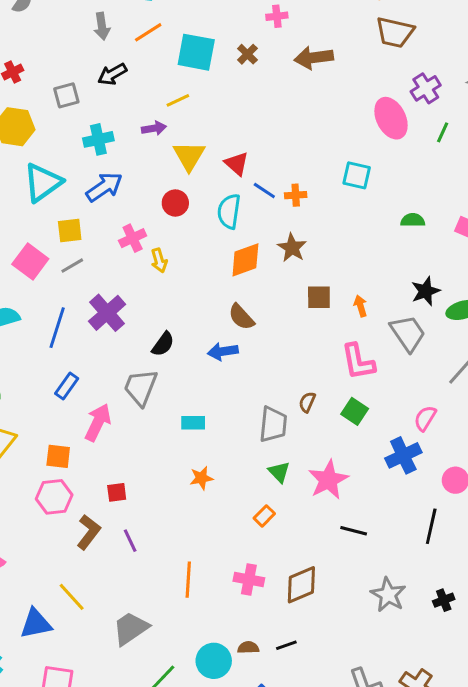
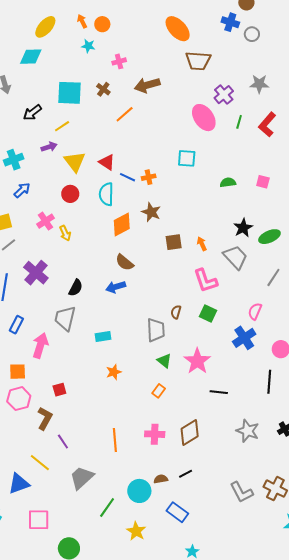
orange line: (148, 32) -> (125, 114), moved
black arrow: (112, 74) -> (32, 113), moved
blue arrow: (104, 187) -> (22, 190), size x0.7
purple line: (130, 541) -> (63, 442), moved

